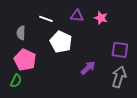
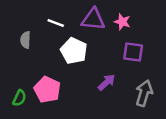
purple triangle: (77, 16) -> (93, 19), size x1.5
purple square: (120, 50) -> (133, 52), moved
pink pentagon: (25, 60) -> (47, 90), moved

